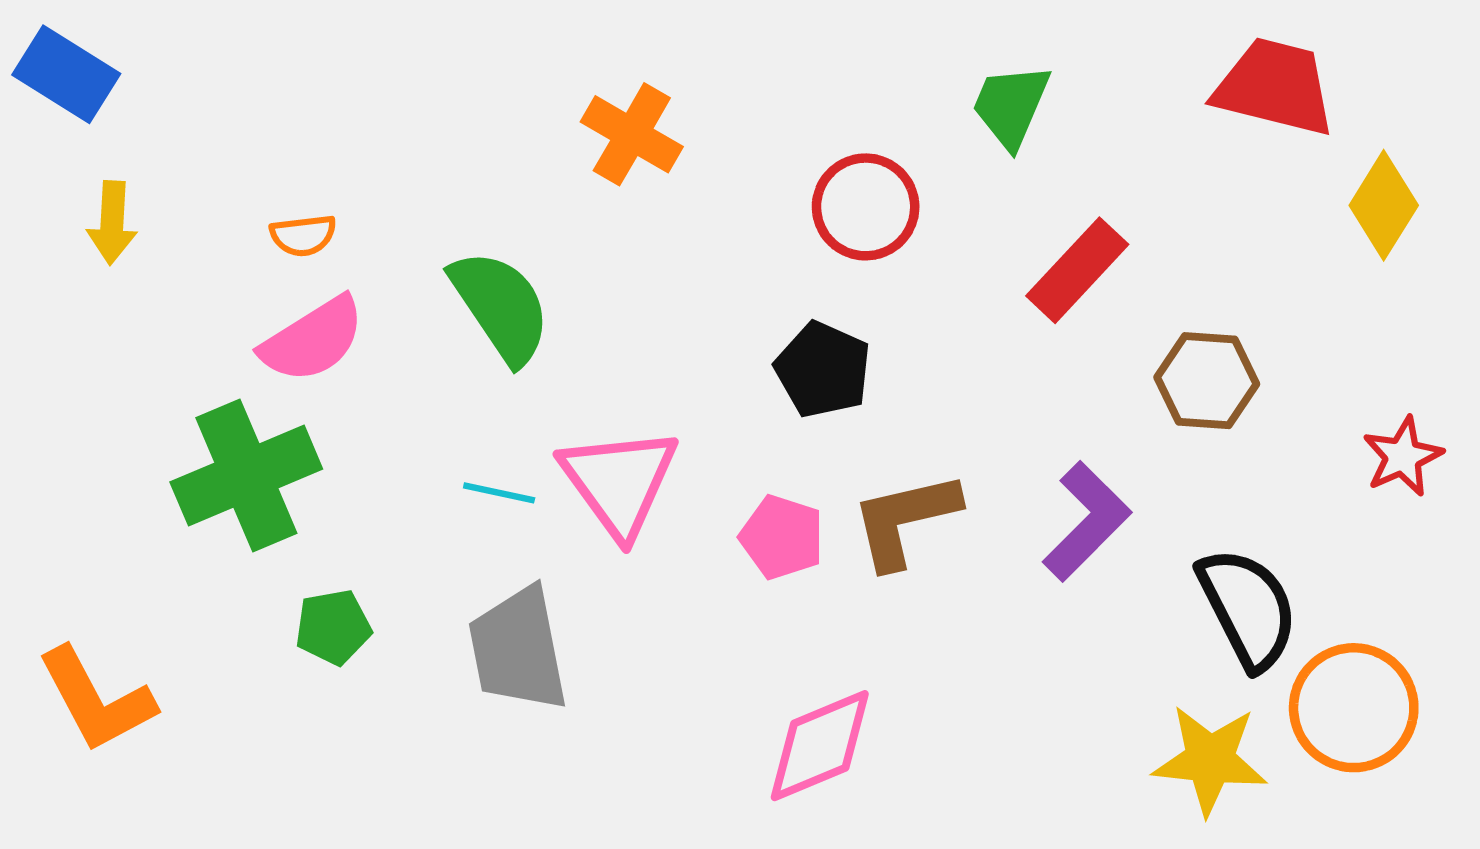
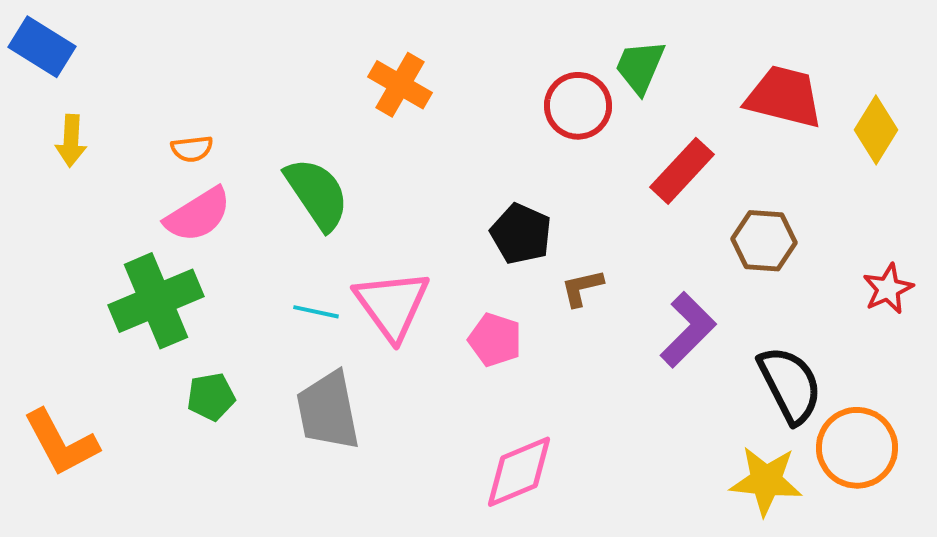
red trapezoid: (1275, 87) -> (784, 97), moved
red circle: (866, 207) -> (578, 106), moved
brown L-shape: (905, 520) -> (582, 288), moved, size x0.6

